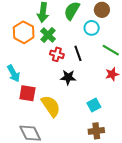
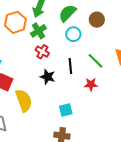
cyan circle: (92, 28) -> (73, 34), moved
black line: (78, 53) -> (70, 66), moved

